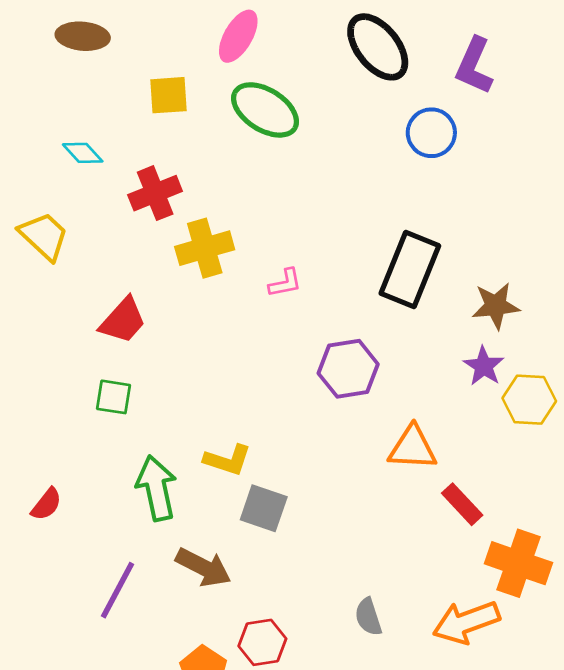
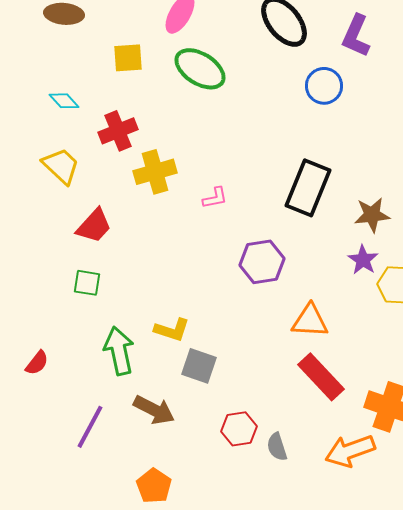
yellow trapezoid: (44, 236) -> (61, 166), moved
red rectangle: (462, 504) -> (321, 377), moved, size x1.5
red hexagon: (262, 642) -> (239, 429), moved

